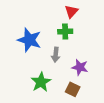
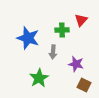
red triangle: (71, 11) -> (81, 20), moved
brown square: (73, 89) -> (84, 85), moved

